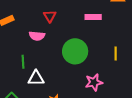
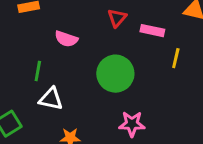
red triangle: (50, 16) -> (117, 18), moved
yellow line: (116, 53) -> (176, 58), moved

